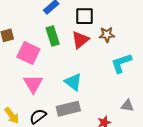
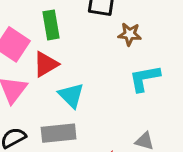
red triangle: (80, 40) -> (46, 64), moved

